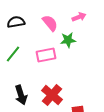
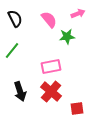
black semicircle: (16, 22) -> (15, 19), turned 72
pink rectangle: (46, 55) -> (51, 67), moved

